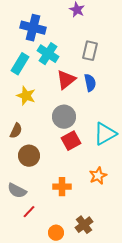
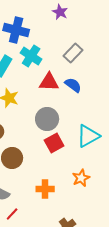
gray rectangle: (90, 51) -> (73, 53), turned 30
red triangle: (66, 80) -> (49, 82), turned 40
blue semicircle: (90, 83) -> (73, 85), turned -42

